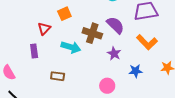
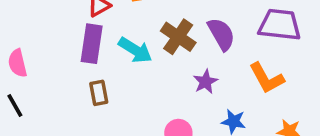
purple rectangle: (34, 51) -> (92, 44), moved, size x1.5
brown rectangle: (58, 76) -> (99, 93), turned 56

